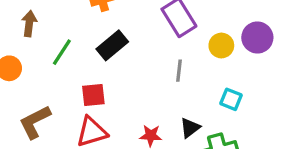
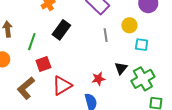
yellow circle: (221, 46) -> (129, 25), moved
red square: (93, 95) -> (43, 64), moved

